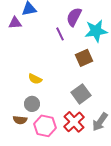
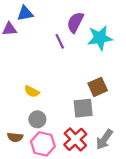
brown square: (84, 58) -> (98, 87), moved
gray square: (81, 94) -> (83, 108), turned 30
gray circle: (32, 104) -> (37, 119), moved

